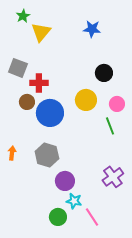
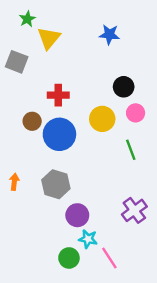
gray square: (18, 68) -> (17, 62), moved
red cross: (39, 83) -> (58, 95), moved
pink circle: (117, 104) -> (136, 113), moved

